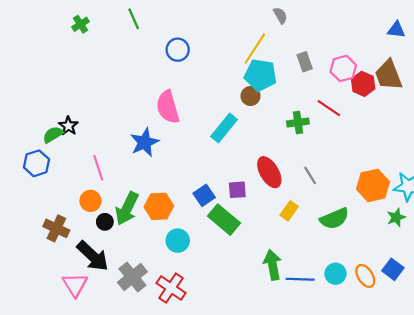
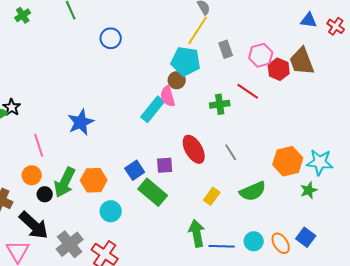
yellow line: (255, 49) -> (198, 30), moved
pink semicircle: (168, 107) -> (168, 96), moved, size x0.7
yellow rectangle: (289, 211) -> (212, 196), moved

